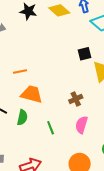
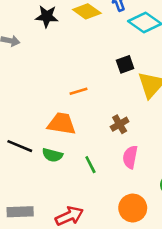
orange line: (20, 72) -> (79, 91), moved
green semicircle: (22, 117) -> (52, 155), turned 98

